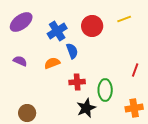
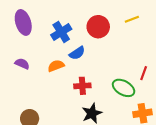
purple ellipse: (21, 22) -> (23, 22), turned -70
blue semicircle: (72, 51) -> (77, 53), turned 77
green ellipse: (105, 90) -> (124, 88), moved, turned -60

